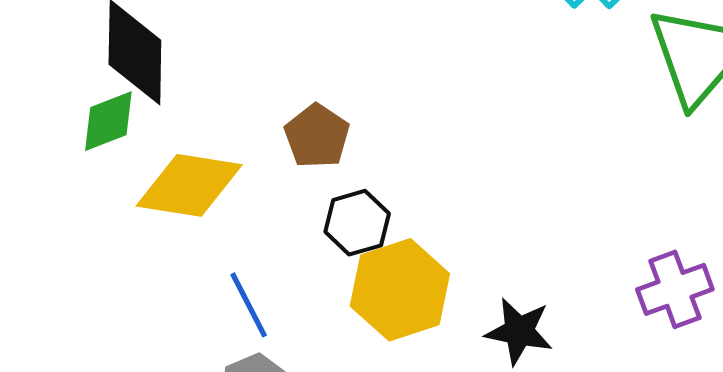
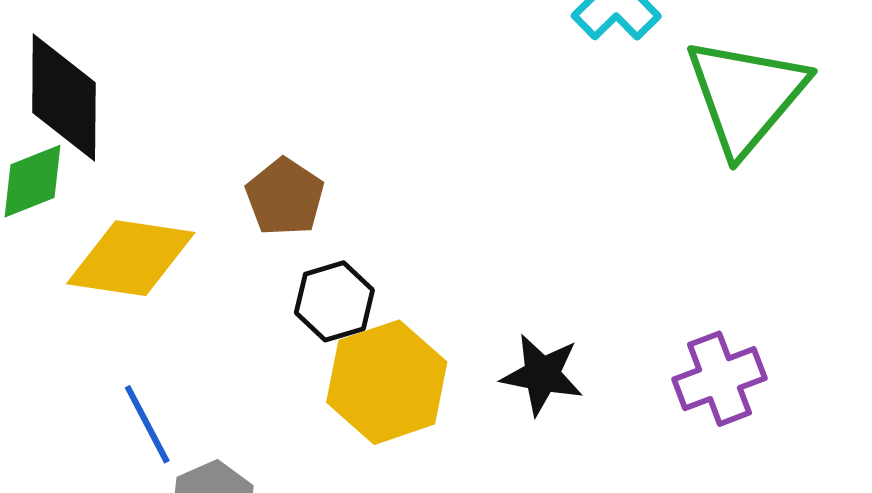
blue line: (249, 305) -> (147, 424), moved
black star: (519, 331) -> (542, 375), moved

